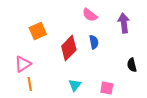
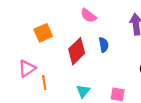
pink semicircle: (90, 15) -> (88, 16), moved
orange line: (30, 84) -> (44, 83), moved

